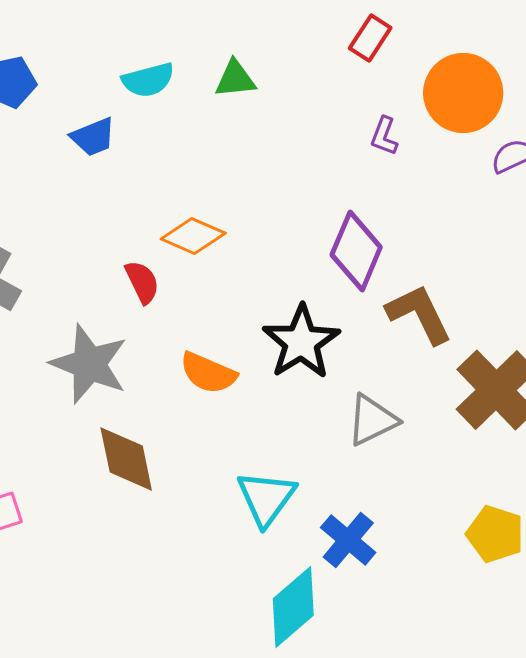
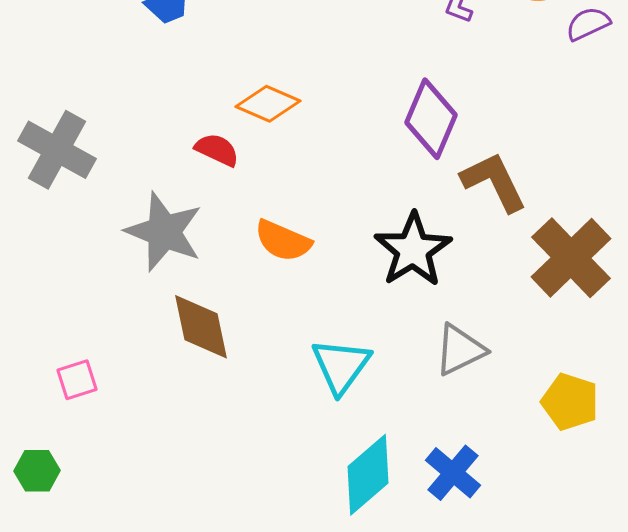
red semicircle: (142, 282) -> (217, 150), turned -39
black star: (301, 342) -> (413, 250), moved
gray triangle: (372, 420) -> (460, 350), moved
blue cross: (348, 540) -> (453, 473), moved

